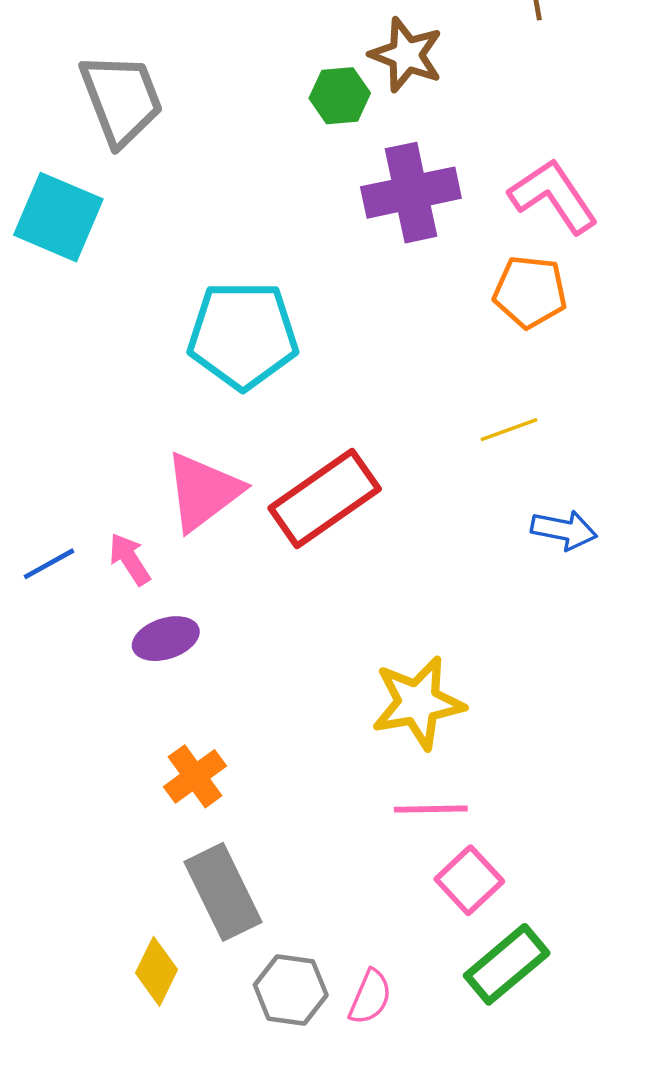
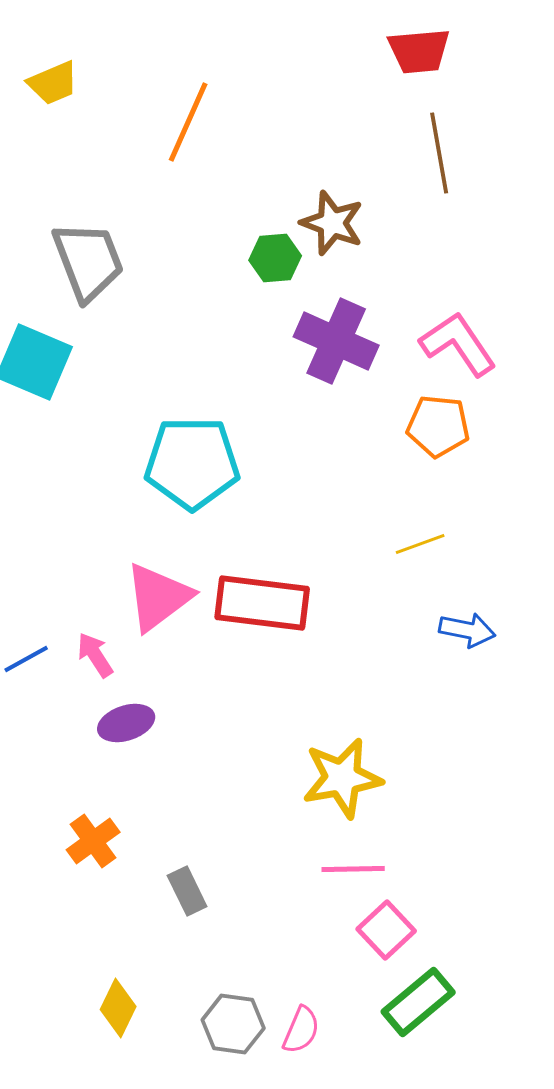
purple cross: (411, 193) -> (336, 341), turned 36
red rectangle: (325, 498) -> (262, 603), turned 42
orange cross: (195, 776) -> (93, 841), moved
gray rectangle: (223, 892) -> (187, 891), moved, size x0.6

